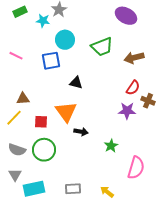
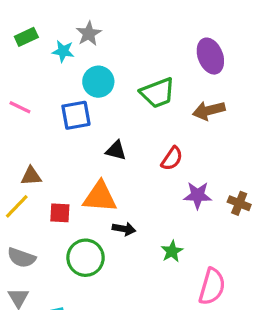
purple ellipse: (126, 16) -> (210, 56), moved, turned 40
red semicircle: (133, 88) -> (172, 158), moved
brown cross: (148, 101) -> (239, 203), moved
orange triangle: (66, 112) -> (100, 197), turned -50
green circle: (44, 150) -> (86, 258), moved

